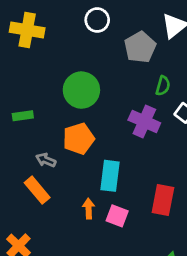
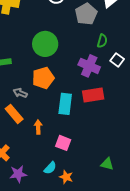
red rectangle: (163, 200) -> (93, 95), moved, turned 70
orange arrow: (89, 209) -> (38, 127), moved
pink square: (117, 216) -> (63, 143), moved

